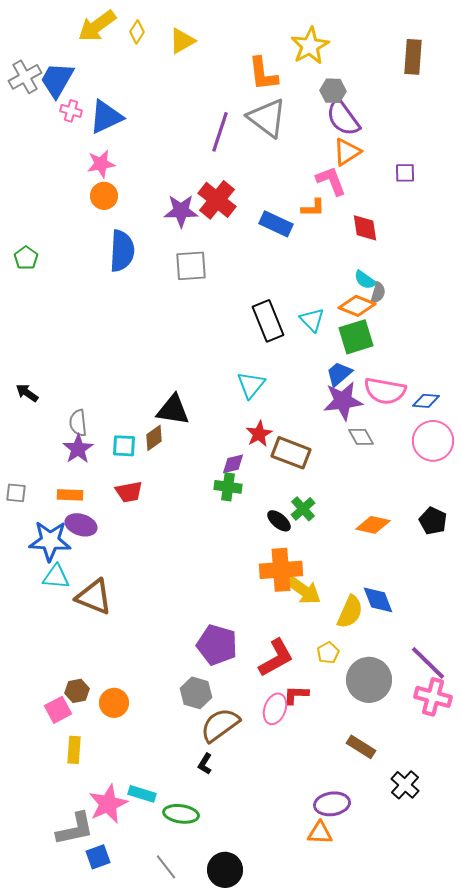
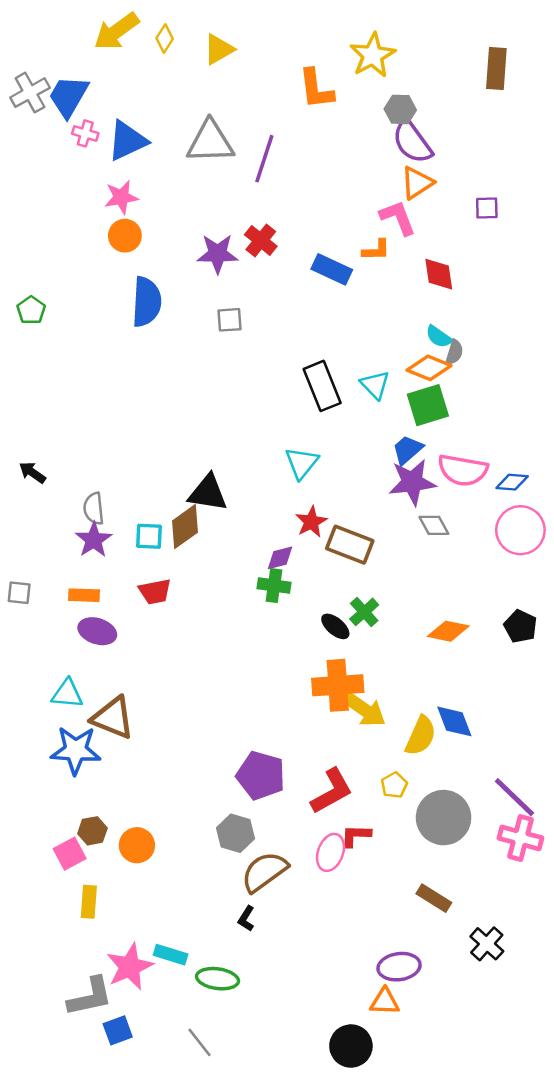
gray triangle: (267, 118) -> (210, 142), moved, turned -39
red cross: (217, 200) -> (261, 240), size x0.7
gray square: (191, 266) -> (230, 320), size x0.7
brown diamond: (154, 438) -> (185, 527), size x1.4
blue star: (50, 541) -> (76, 750), moved
black circle: (225, 870) -> (351, 1046), moved

